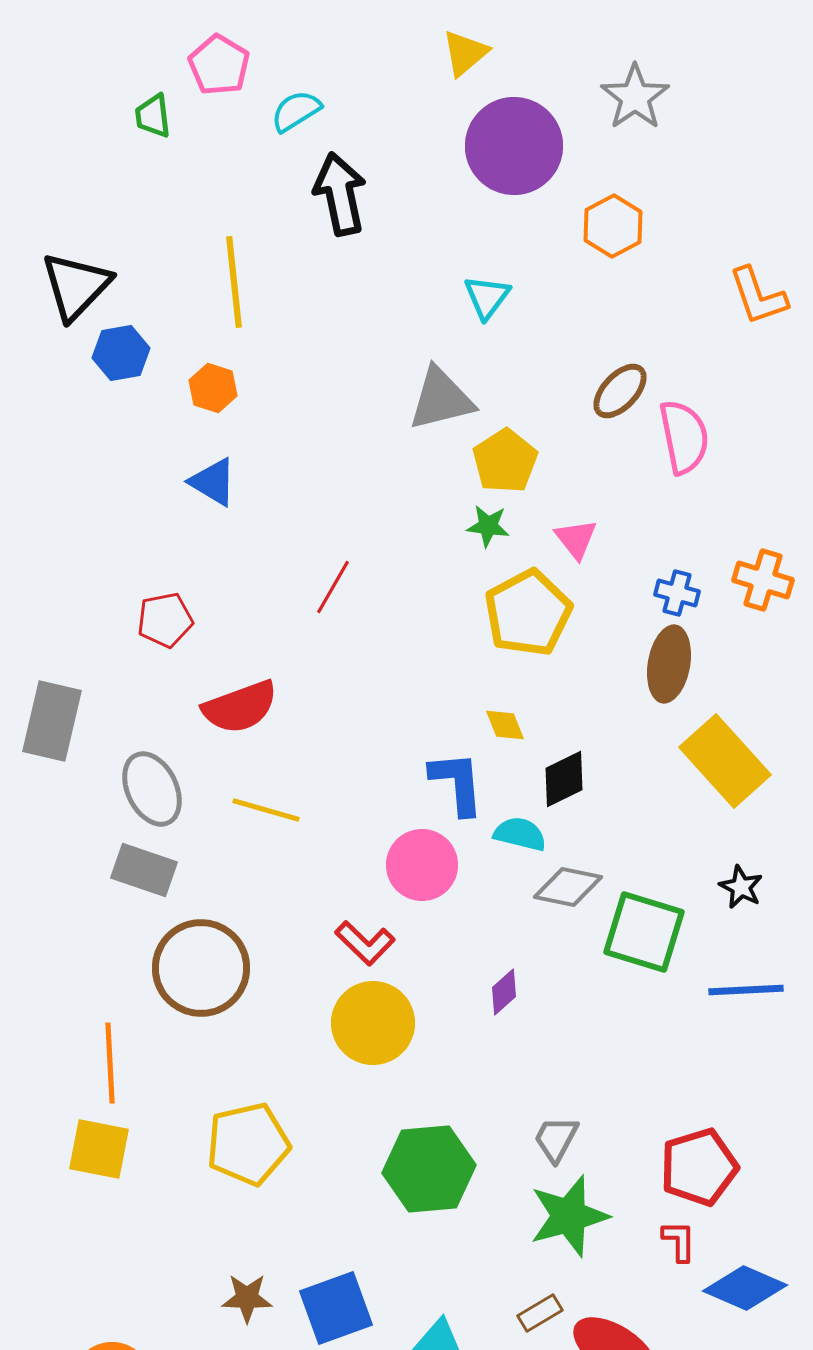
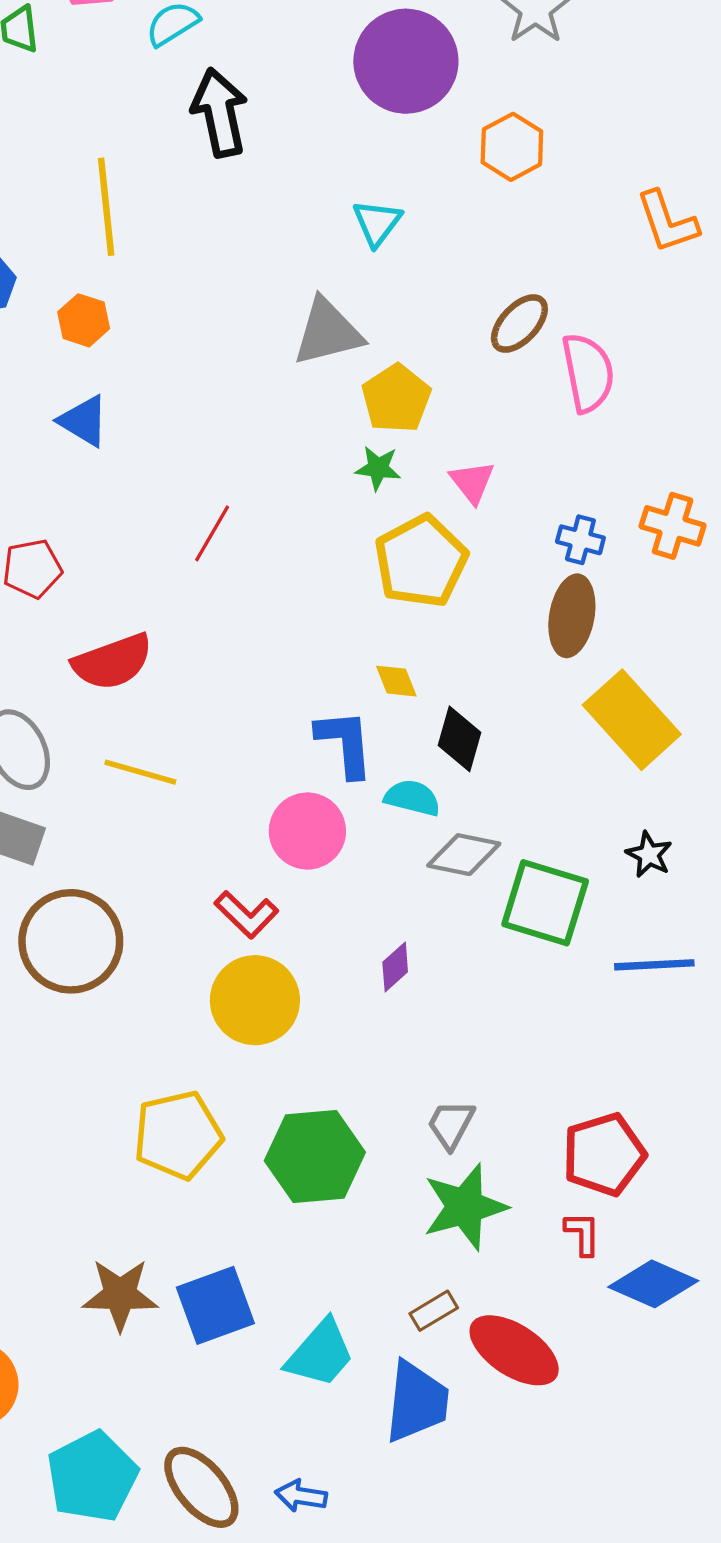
black diamond: (564, 779) -> (459, 739), turned -48
yellow pentagon: (248, 1144) -> (178, 1135), moved
brown star: (247, 1298) -> (120, 1295), size x1.4

